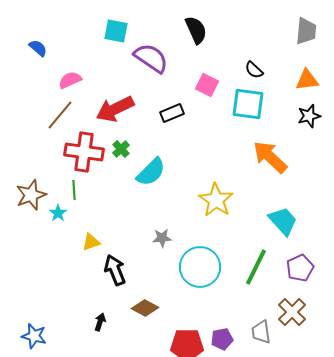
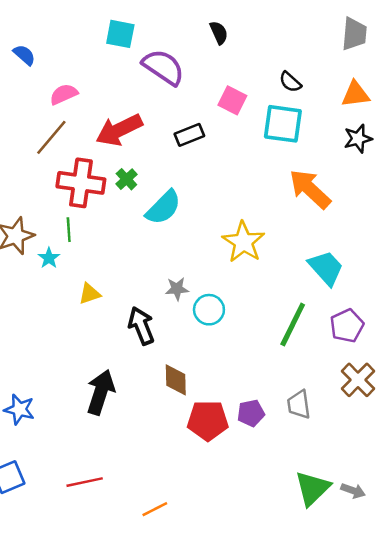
black semicircle: (196, 30) -> (219, 33), size x0.7
cyan circle: (200, 267) -> (209, 310), moved, size x0.6
black arrow: (115, 270) -> (141, 326), moved
brown diamond: (145, 308) -> (176, 380), moved, turned 60
brown cross: (292, 312) -> (358, 380), moved
black arrow: (100, 322) -> (101, 392), size x2.0

